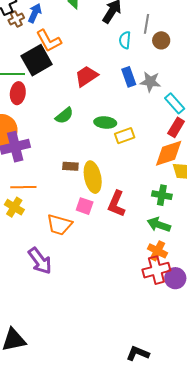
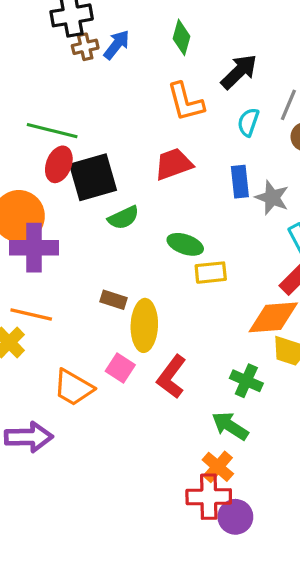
orange L-shape: (49, 41) -> (186, 102), moved
black square: (37, 60) -> (93, 177), moved
purple arrow: (40, 261) -> (29, 437), turned -68

